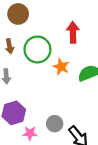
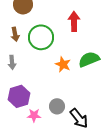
orange star: (61, 67) -> (63, 64), moved

